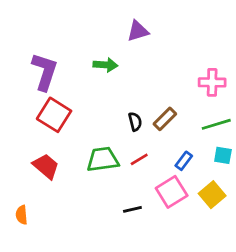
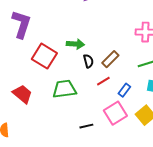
green arrow: (105, 65) -> (75, 44), moved
red square: (54, 115) -> (44, 56), moved
red line: (139, 159) -> (103, 81), moved

